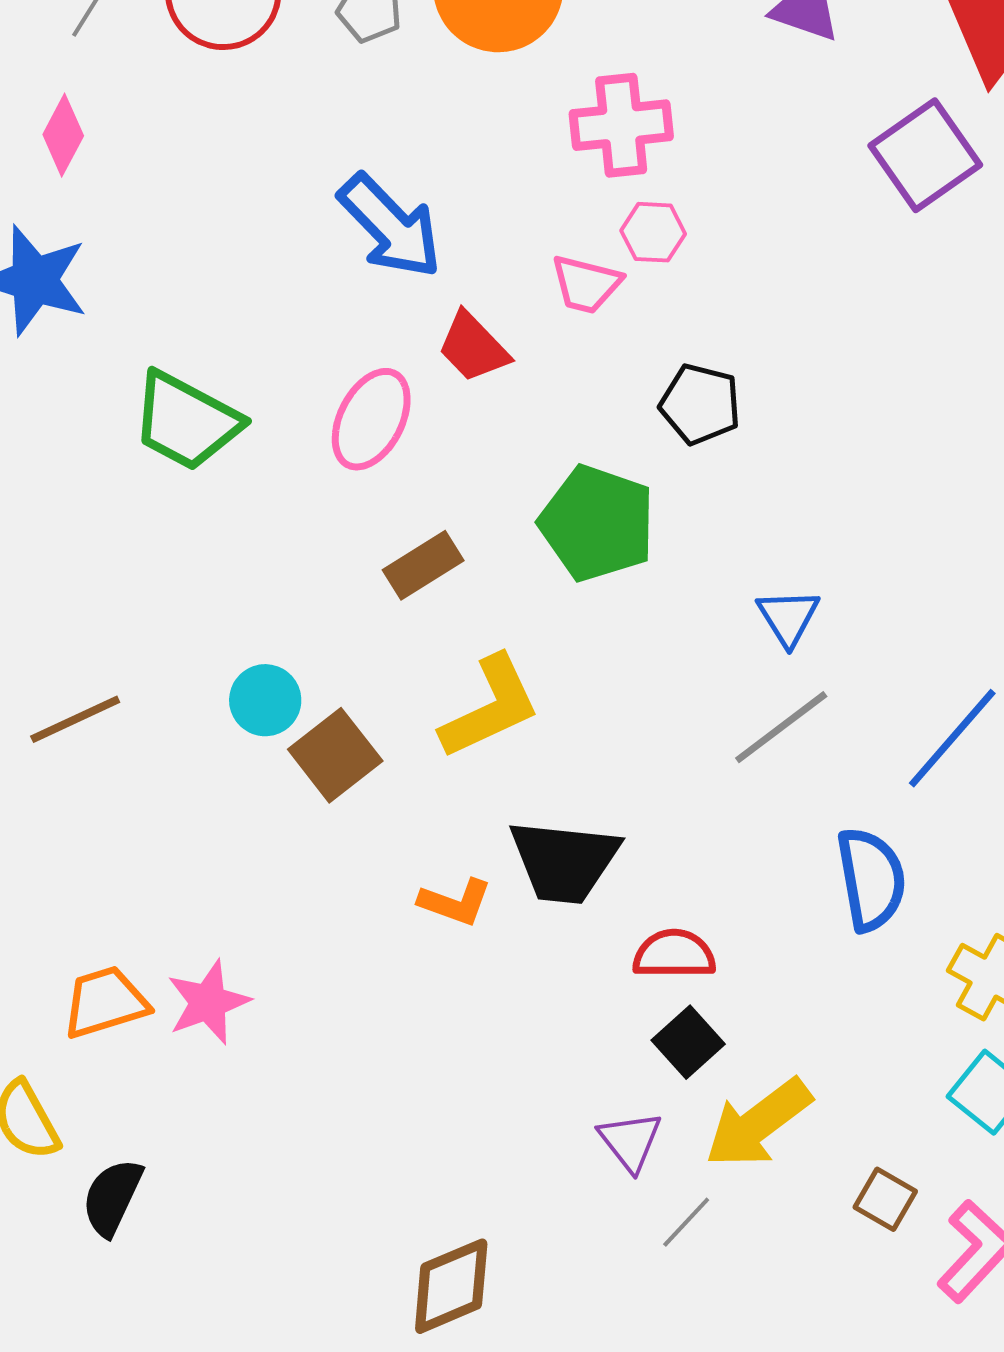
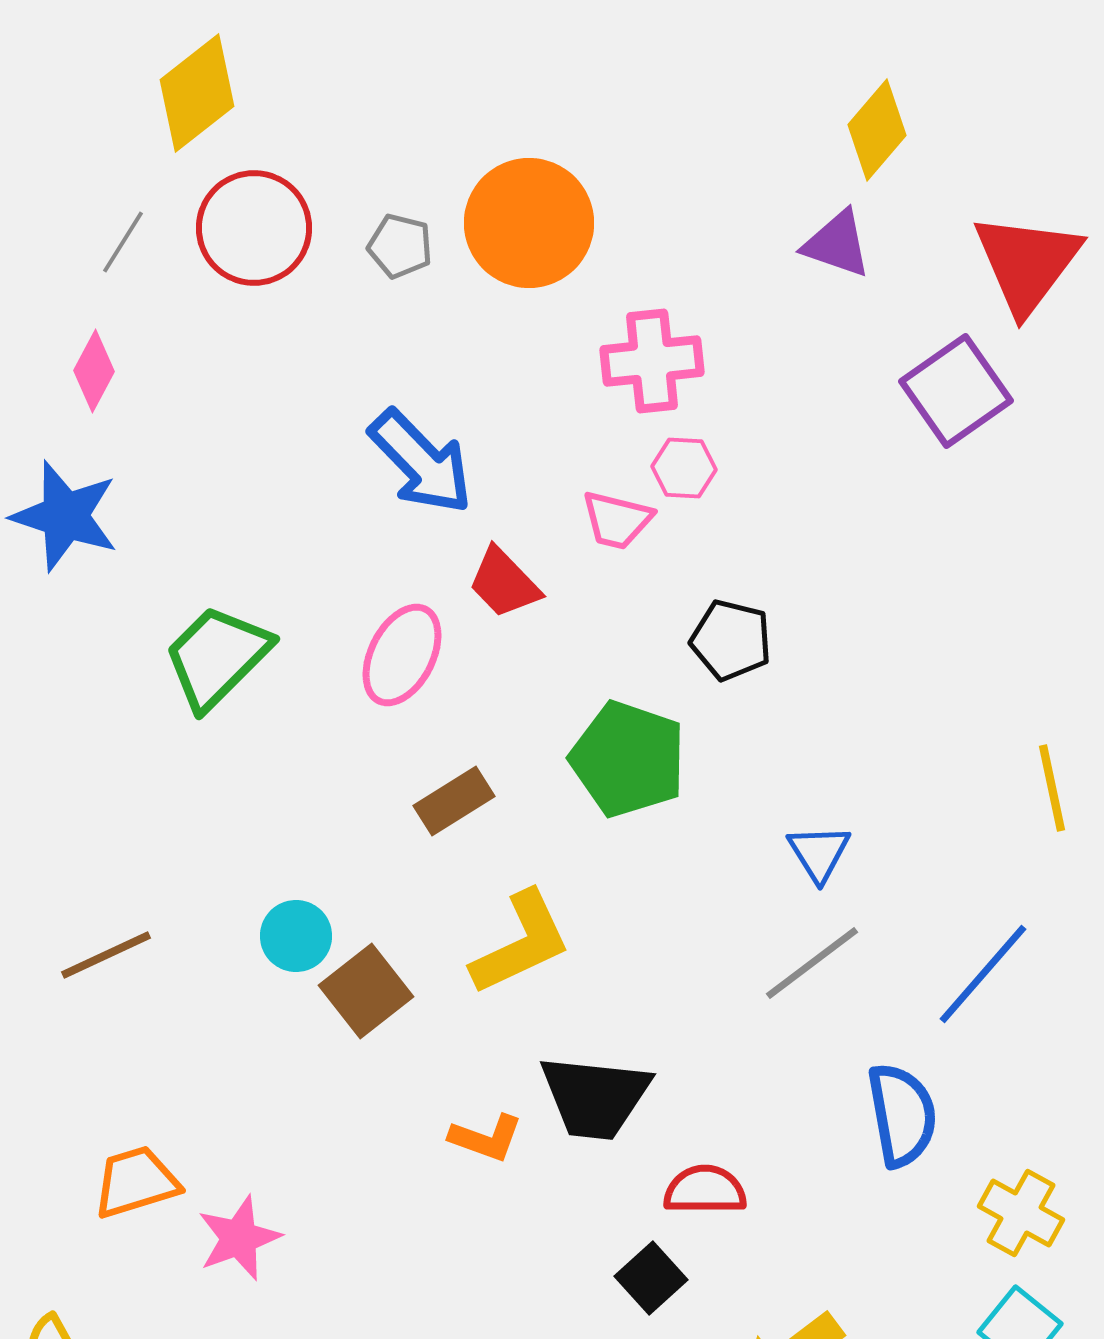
green trapezoid: (186, 421) -> (217, 657), turned 107
orange trapezoid: (105, 1002) -> (136, 1182), moved
black square: (688, 1042) -> (651, 1278), moved

